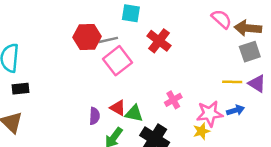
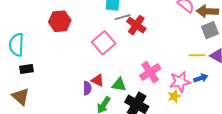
red hexagon: (87, 37) -> (60, 21), moved
gray line: (108, 40) -> (123, 17), moved
pink cross: (173, 100) -> (150, 72), size x1.5
red triangle: (118, 108) -> (98, 80), moved

